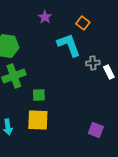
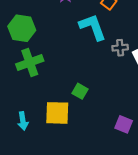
green square: (39, 95) -> (80, 91), moved, turned 32

